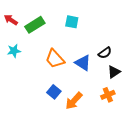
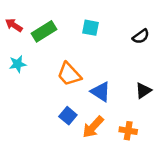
black semicircle: (105, 53) -> (141, 36), moved
blue triangle: (83, 63) -> (101, 92), moved
orange cross: (108, 95) -> (128, 131), moved, turned 32

